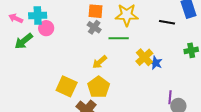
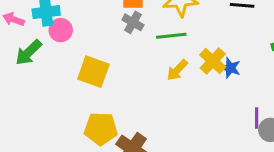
yellow arrow: (100, 62) -> (177, 70), moved
yellow square: (67, 86) -> (93, 72), moved
yellow pentagon: (99, 87) -> (101, 129), moved, turned -30

